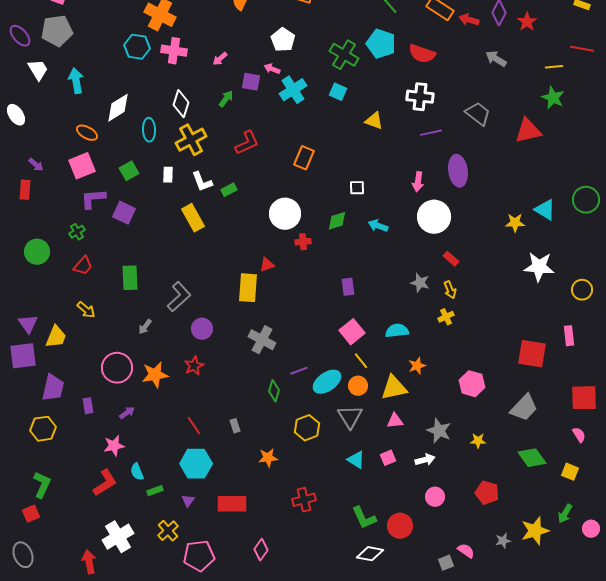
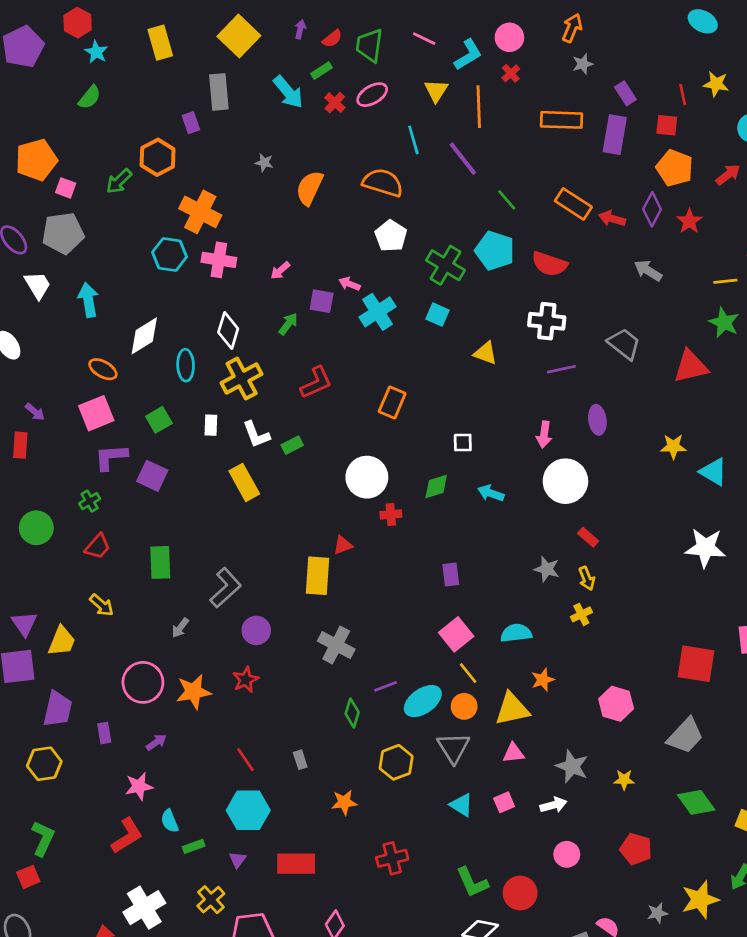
white pentagon: (283, 40) -> (391, 236), moved
purple ellipse: (458, 171) -> (597, 420), size x0.7
yellow star: (515, 223) -> (673, 446), moved

